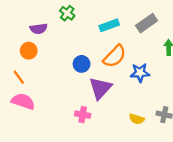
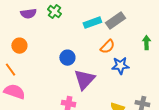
gray rectangle: (147, 23) -> (115, 21), moved
purple semicircle: (39, 29) -> (28, 14), moved
orange semicircle: (115, 56) -> (107, 47), moved, size x0.7

